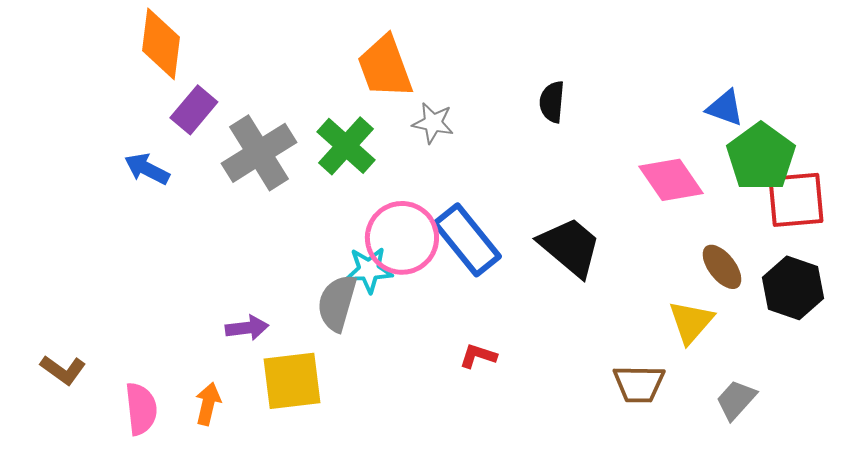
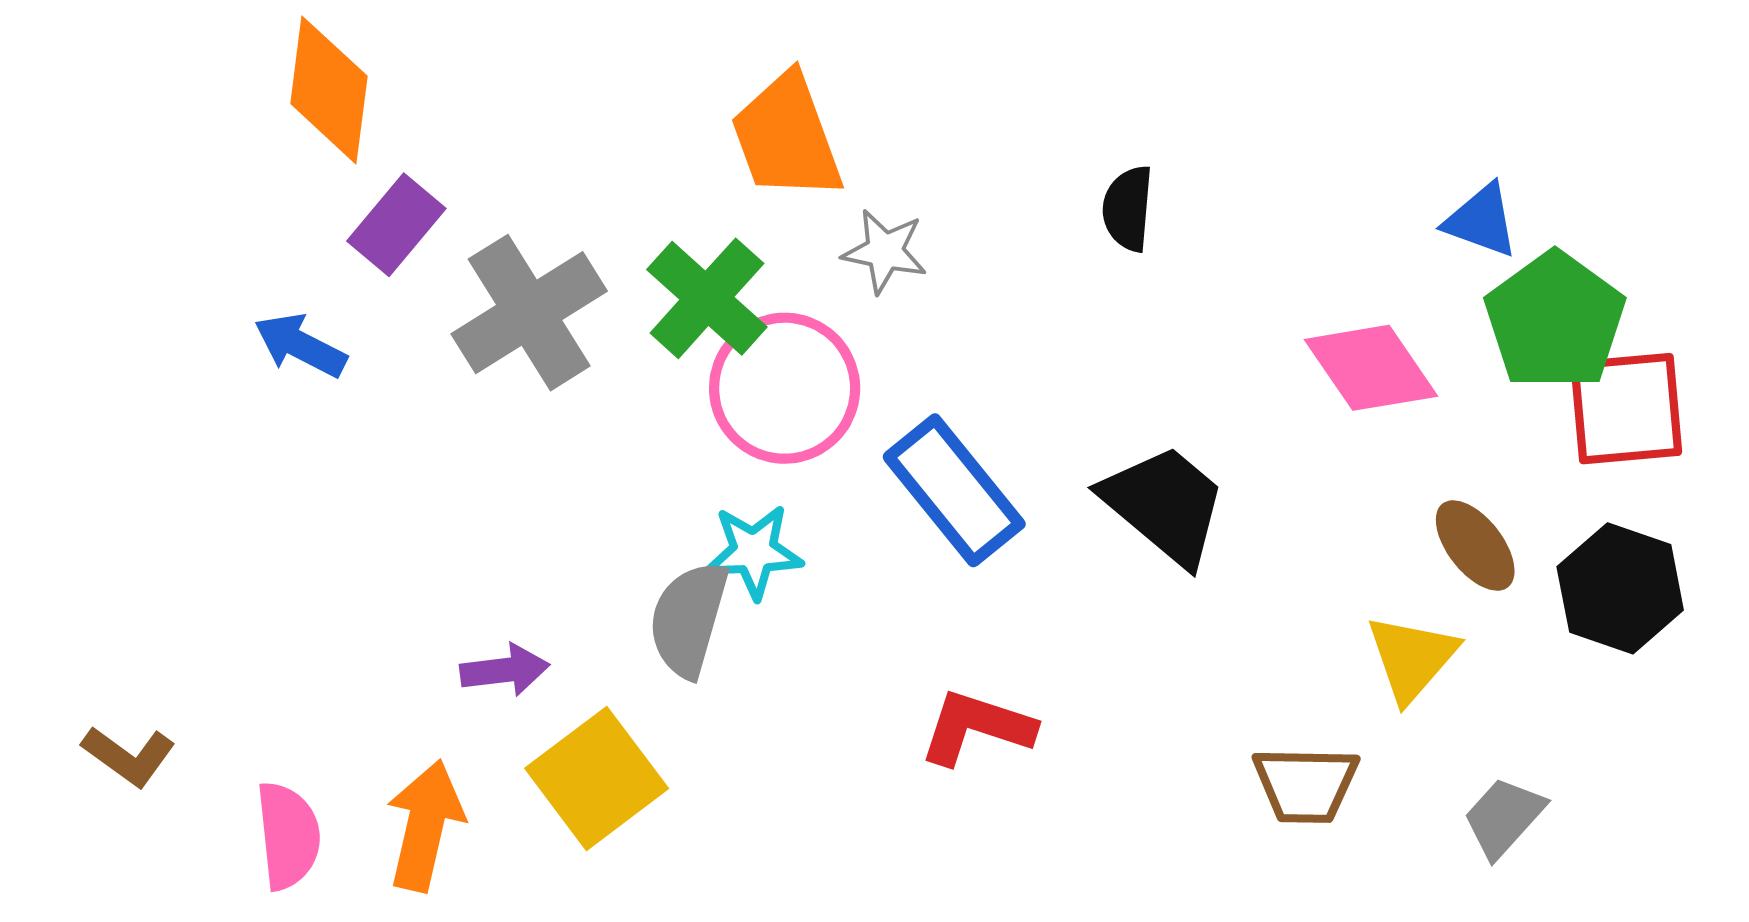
pink circle: (402, 238) -> (785, 388), moved
red L-shape: (478, 356) -> (977, 727), size x1.5
yellow square: (292, 381) -> (597, 778), turned -30
orange arrow: (208, 404) -> (425, 825), size x1.5

